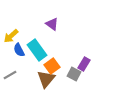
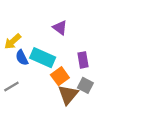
cyan rectangle: (37, 50) -> (43, 58), turned -30
purple rectangle: (84, 64) -> (83, 60), moved, turned -40
brown triangle: (46, 79) -> (68, 95), moved

